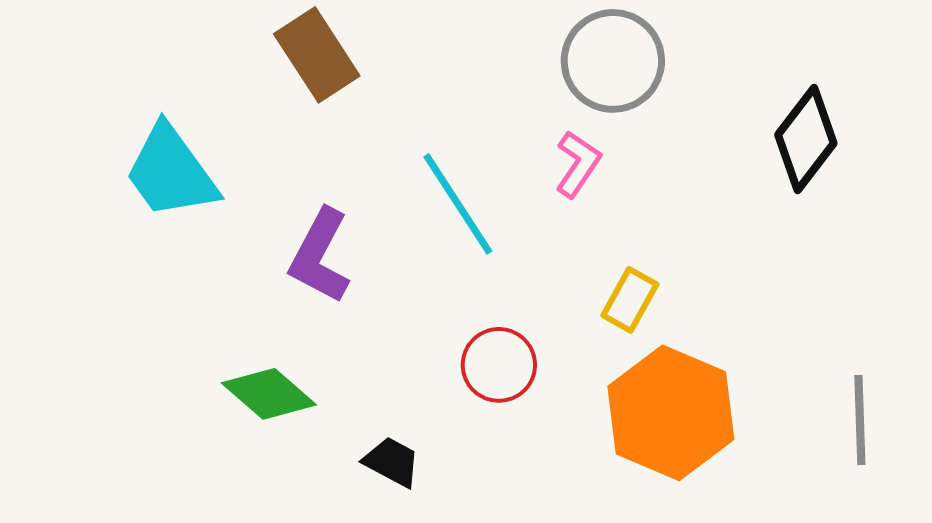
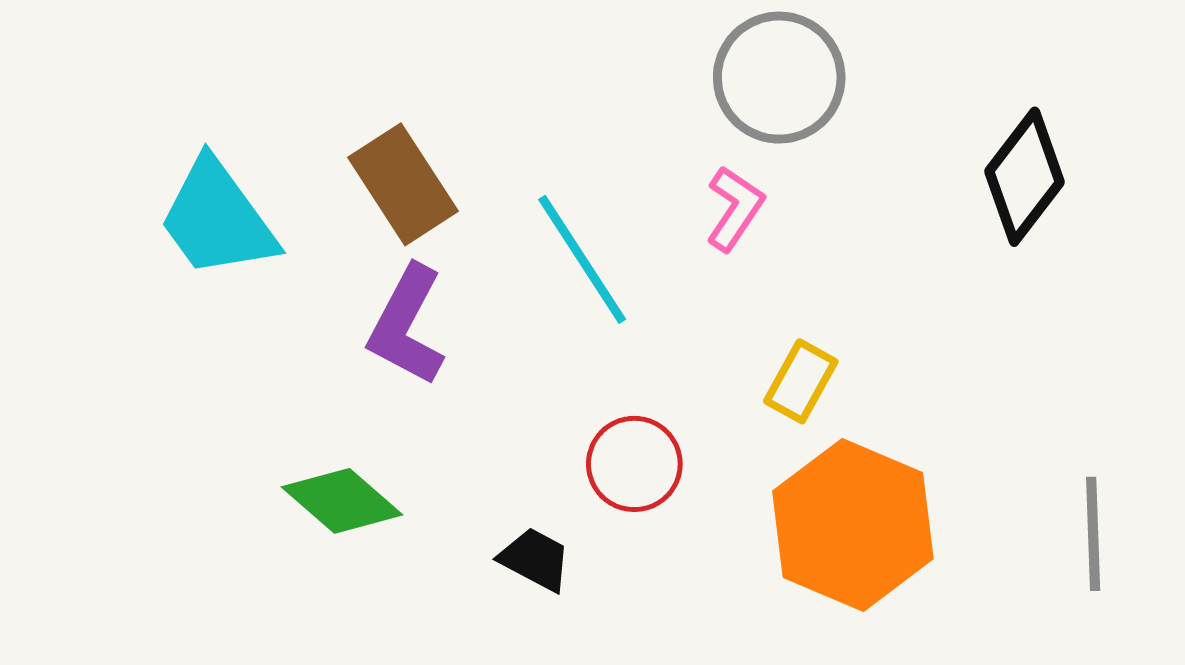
brown rectangle: (317, 55) -> (403, 184), moved
black trapezoid: (392, 462) -> (535, 559), moved

